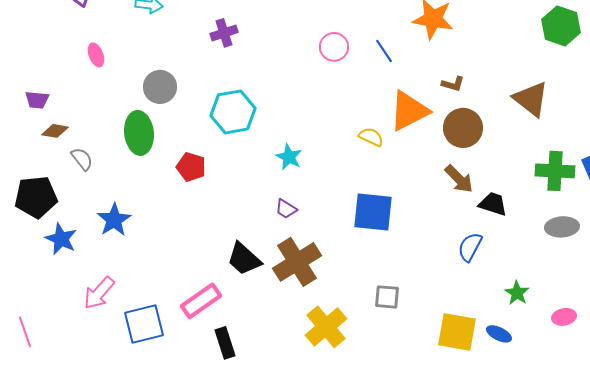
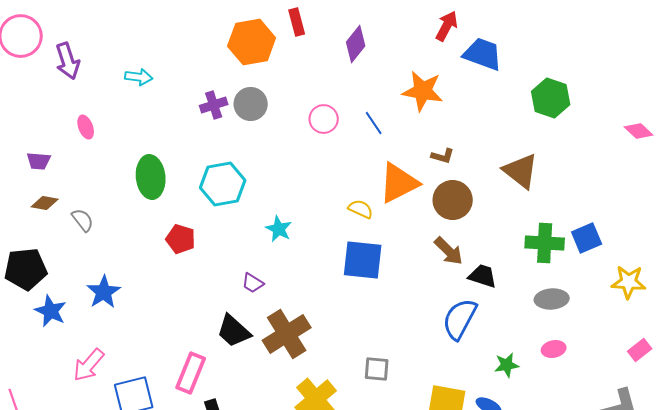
gray circle: (160, 87) -> (251, 104), moved
purple trapezoid: (37, 100) -> (39, 161), moved
green ellipse: (139, 133) -> (151, 177), moved
gray semicircle: (82, 159) -> (83, 220), moved
purple trapezoid: (286, 209) -> (253, 283), moved
blue square: (373, 212) -> (363, 260), moved
blue semicircle: (470, 247) -> (460, 319), size x1.4
green star: (517, 293) -> (507, 365), turned 30
pink rectangle: (201, 301) -> (191, 373), turned -33
pink ellipse: (564, 317) -> (554, 349), moved

